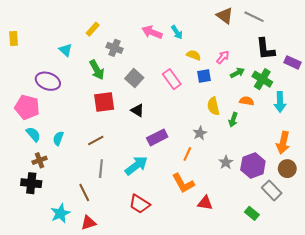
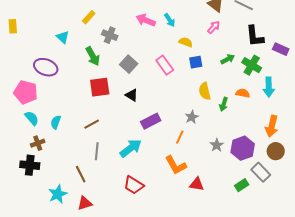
pink arrow: (223, 57) -> (214, 27), moved
orange semicircle: (247, 101) -> (243, 93), moved
green rectangle: (252, 213) -> (242, 185), moved, turned -72

